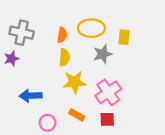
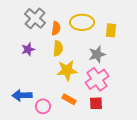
gray cross: (22, 33) -> (35, 18), moved, turned 30
gray star: (103, 54) -> (97, 54), moved
purple star: (11, 59) -> (28, 49), moved
blue arrow: (31, 96) -> (22, 95), moved

